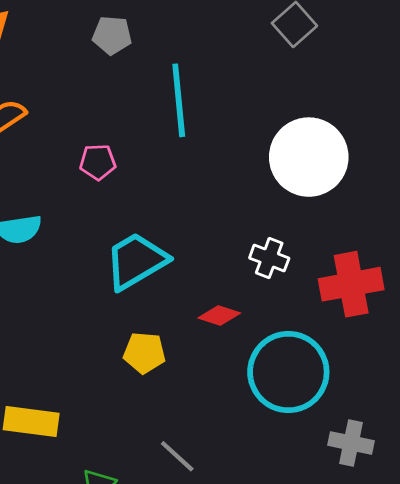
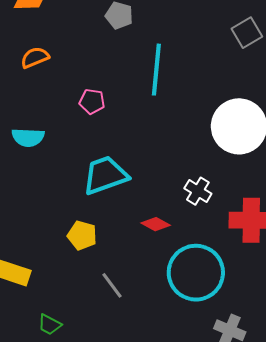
yellow pentagon: (144, 353) -> (82, 235), moved
gray line: (177, 456) -> (112, 285), moved

